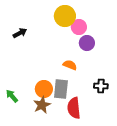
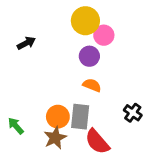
purple circle: (87, 43) -> (89, 56), moved
black cross: (101, 86) -> (133, 113), turned 32
red semicircle: (74, 108) -> (97, 142), turned -35

